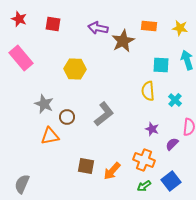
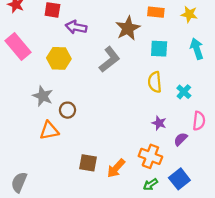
purple arrow: (98, 28) -> (76, 27), moved
cyan square: (161, 65) -> (159, 49), moved
yellow hexagon: (75, 69) -> (59, 58), moved
gray L-shape: (104, 114) -> (109, 59), moved

